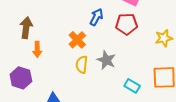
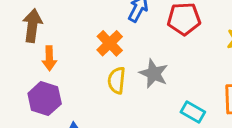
purple hexagon: (21, 78) -> (45, 99), moved

